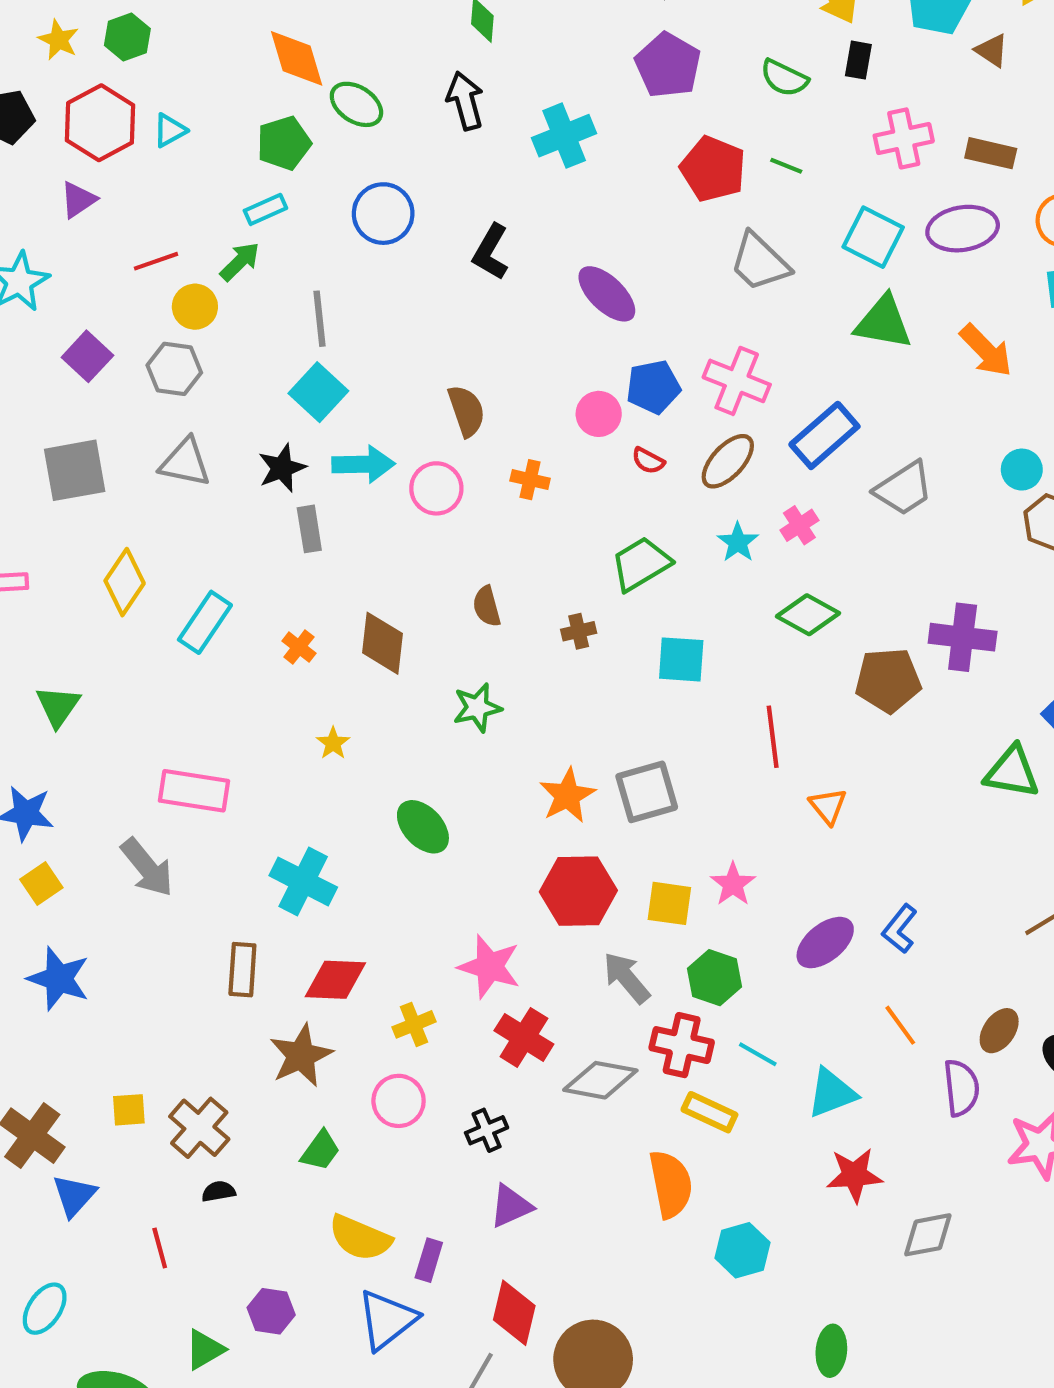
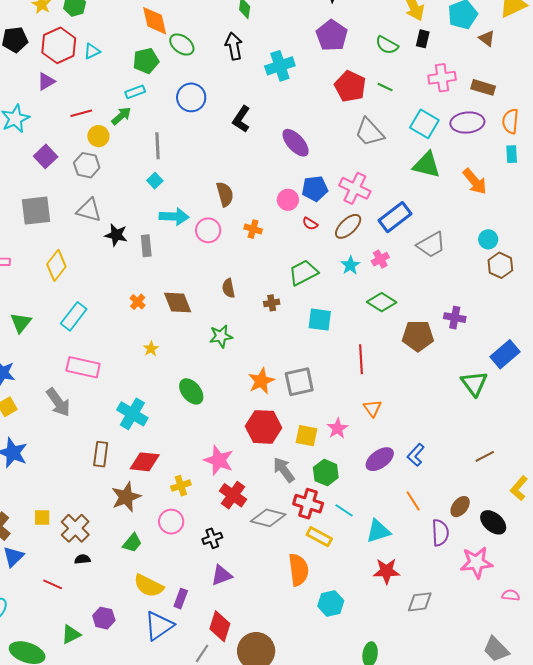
cyan square: (318, 392) -> (155, 181), size x0.6
black star: (282, 468) -> (116, 235), moved, turned 30
cyan rectangle: (205, 622) -> (74, 316), moved
purple cross: (963, 637) -> (455, 318), size x0.7
brown diamond: (382, 643) -> (178, 303), turned -32
green triangle: (1012, 772) -> (474, 383), turned 40
orange triangle: (828, 806) -> (372, 408), moved
red line: (160, 1248) -> (53, 584), turned -54

